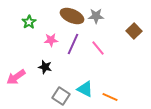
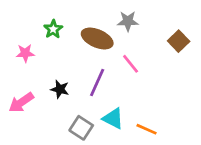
brown ellipse: (72, 16) -> (97, 38), moved
green star: (29, 22) -> (53, 29), moved
pink star: (51, 40) -> (25, 53), moved
purple line: (73, 44) -> (97, 83), moved

